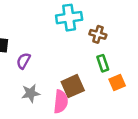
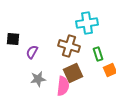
cyan cross: (69, 18) -> (87, 23), moved
brown cross: (98, 34) -> (69, 46), moved, size x1.5

